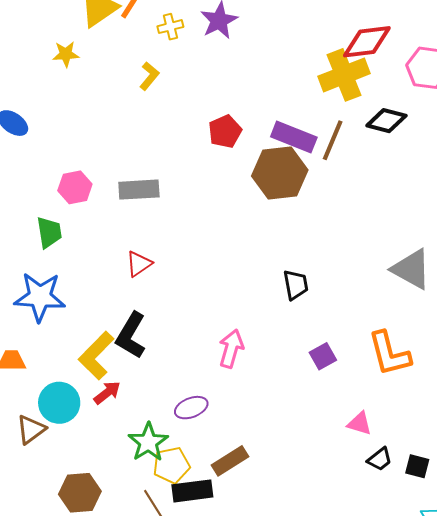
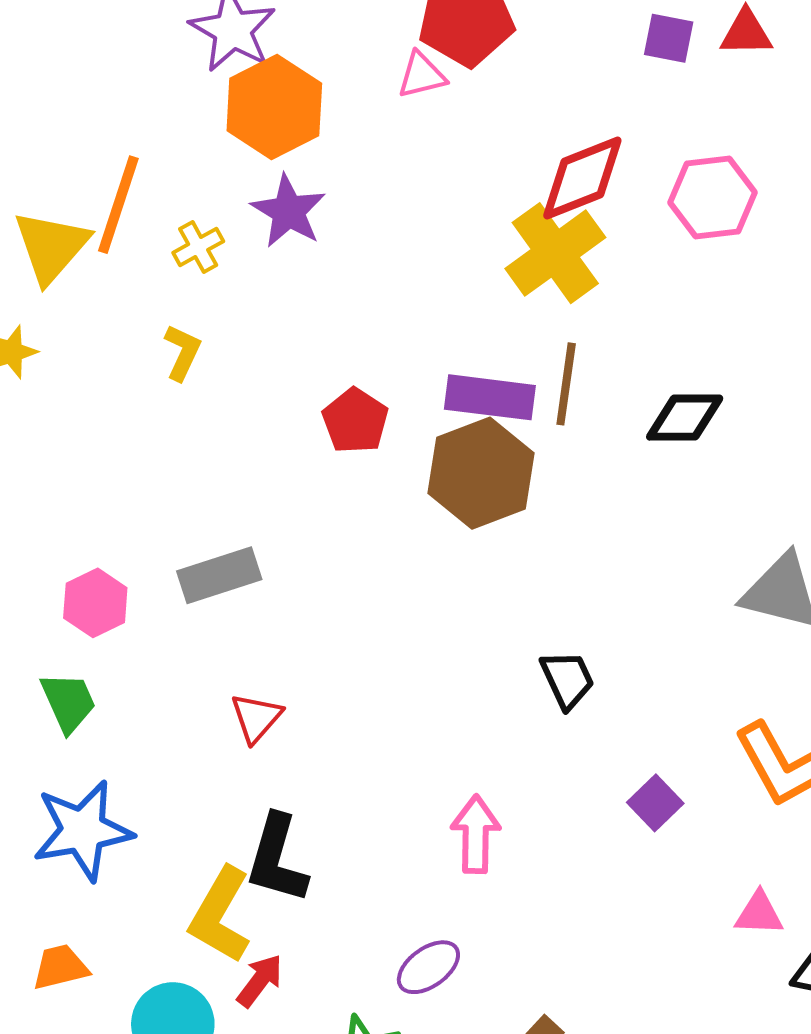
black diamond: (386, 121) -> (685, 418), moved

